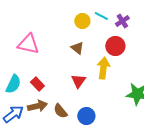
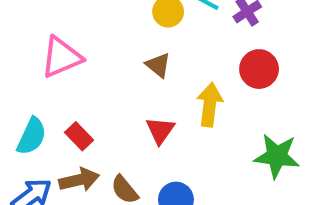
pink triangle: (28, 44) -> (61, 57), turned -35
red circle: (115, 46) -> (259, 69), moved

